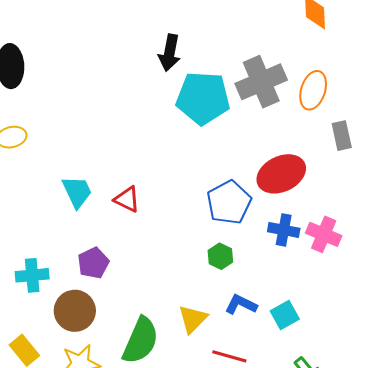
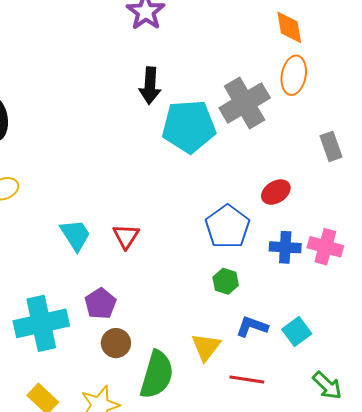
orange ellipse: (313, 90) -> (294, 75), moved
red ellipse: (281, 174) -> (276, 192), size x0.6
red triangle: (127, 199) -> (126, 236), turned 44
cyan cross: (32, 275) -> (41, 323), size x1.6
brown circle: (75, 311) -> (116, 343), moved, size x0.7

